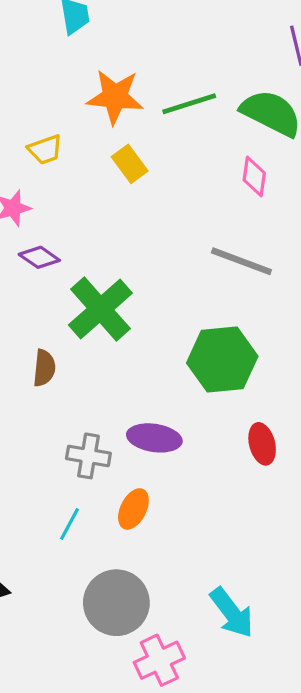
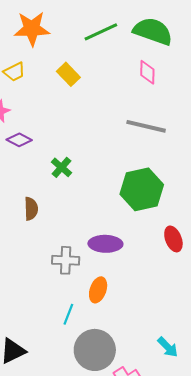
orange star: (115, 97) -> (32, 29), moved
green cross: (100, 309) -> (62, 167), size x0.5
cyan line: (70, 524) -> (68, 314), moved
cyan arrow: (232, 613) -> (168, 347), size x0.7

